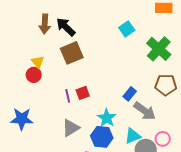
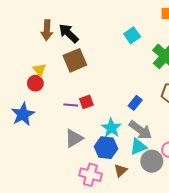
purple line: (68, 96) -> (71, 105), turned -72
gray arrow: (145, 111) -> (140, 130), moved
blue star: (22, 119) -> (23, 114), moved, turned -30

